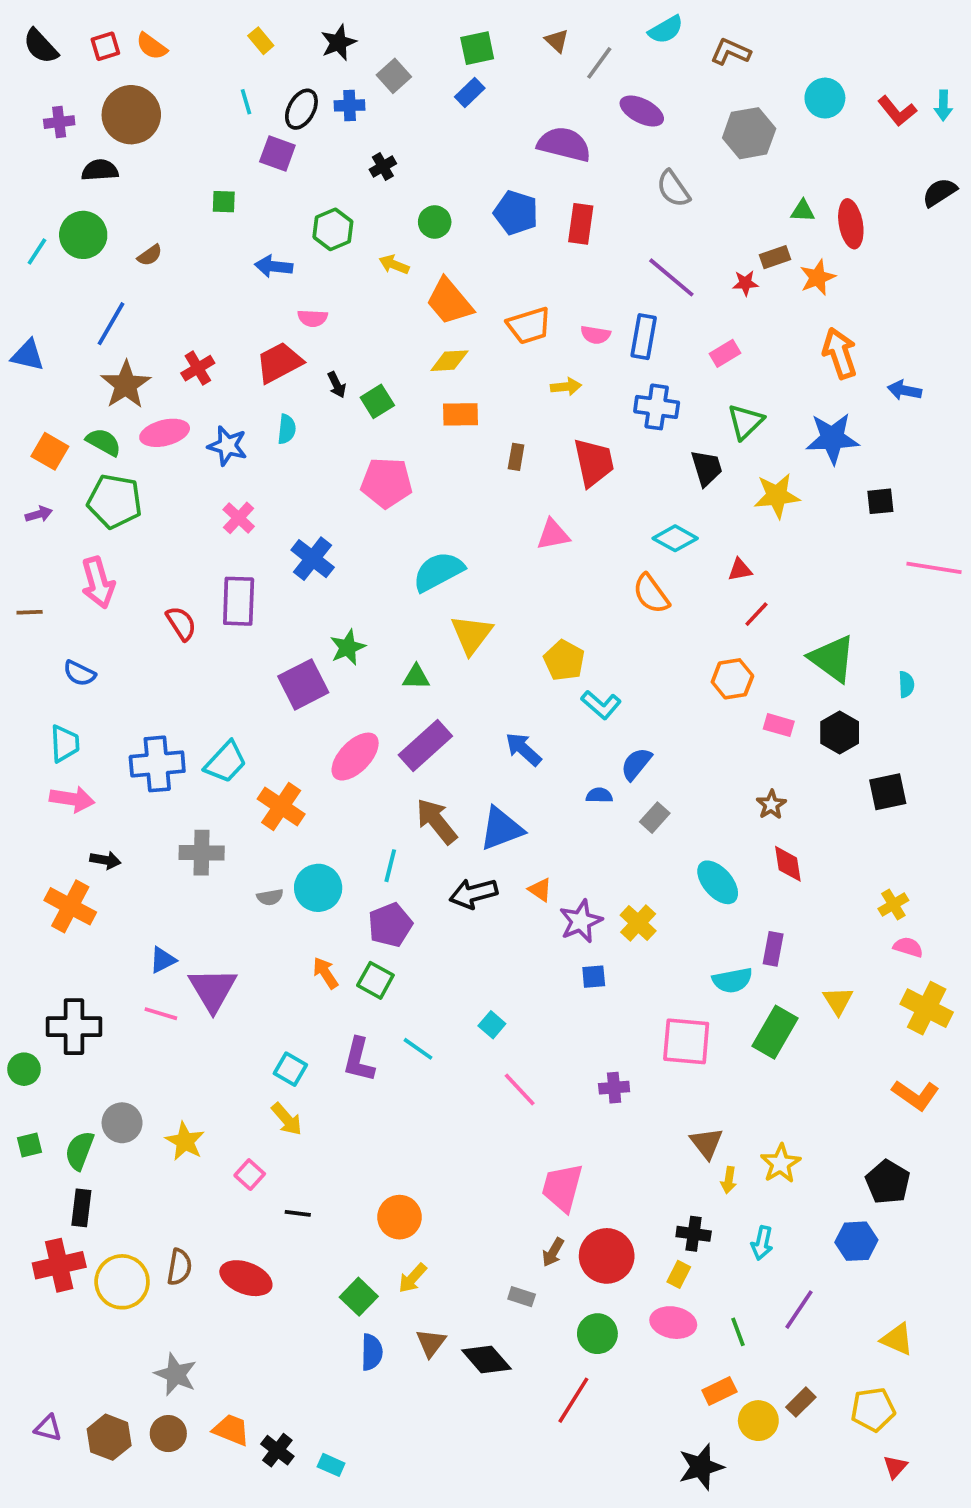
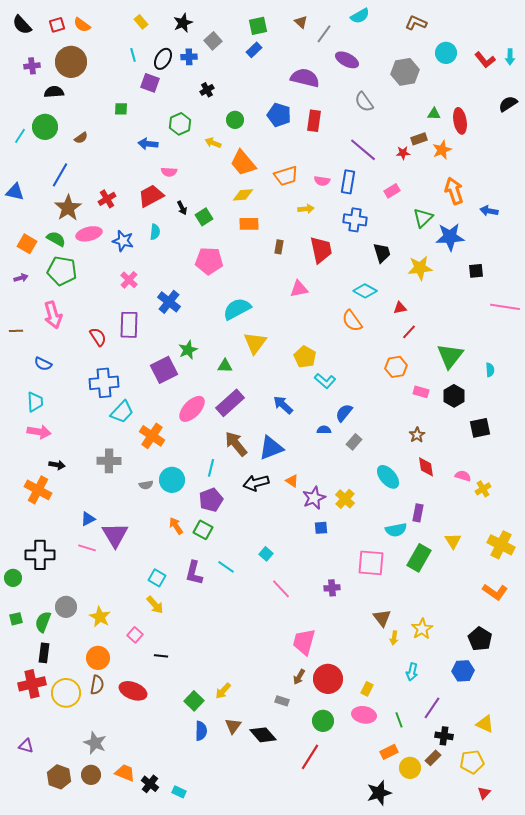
brown L-shape: (731, 52) -> (416, 23), moved
green triangle: (745, 422) -> (423, 218), moved
green triangle: (832, 658) -> (450, 356), turned 32
blue cross: (157, 764) -> (104, 383), moved
pink semicircle: (908, 947) -> (463, 476), moved
orange circle: (399, 1217) -> (98, 658), moved
black cross: (694, 1234) -> (444, 736), moved
purple triangle: (48, 1428) -> (26, 746), moved

